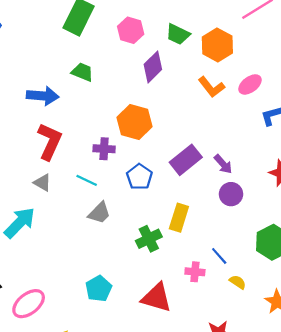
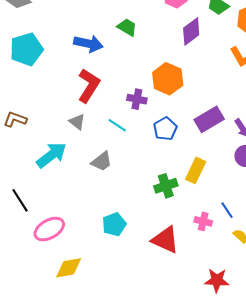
gray trapezoid: (99, 213) -> (102, 161), moved

